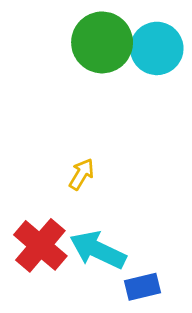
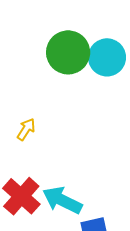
yellow arrow: (82, 174) -> (26, 129), moved

